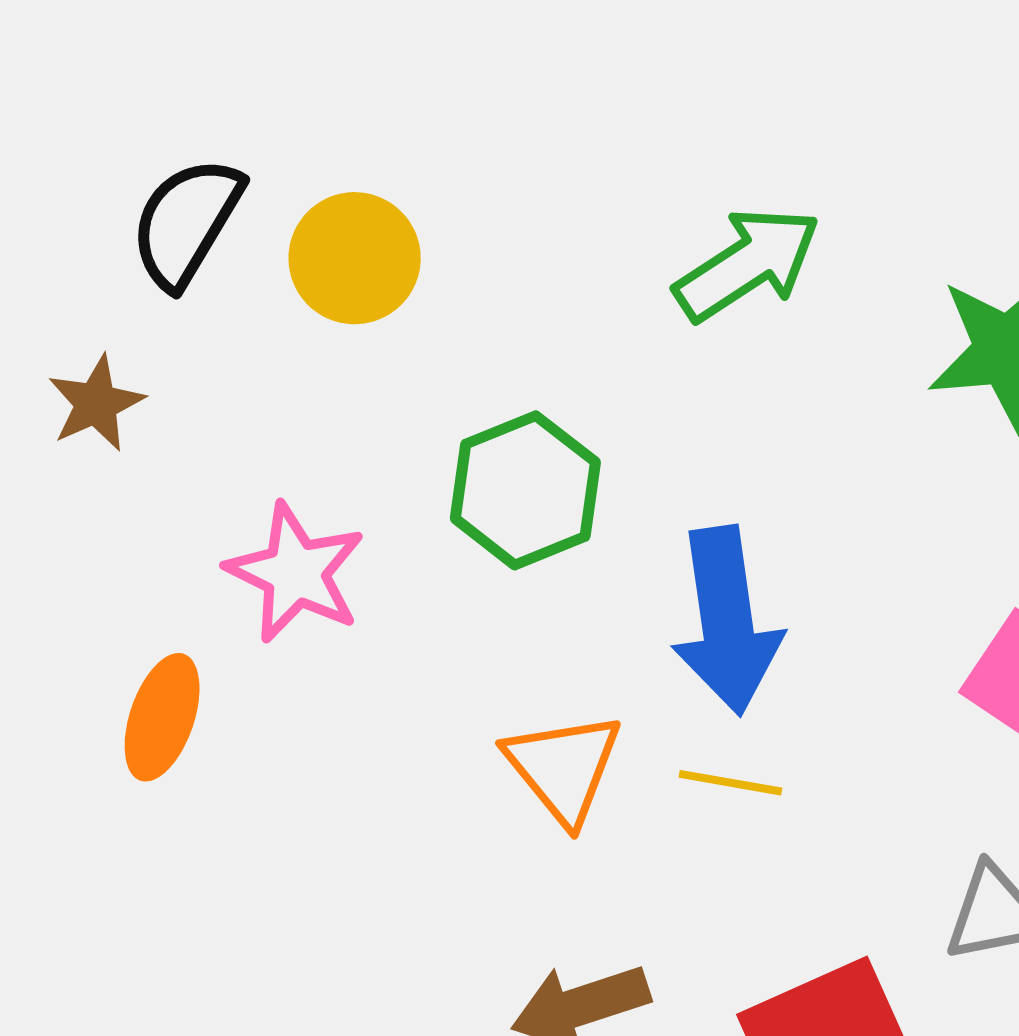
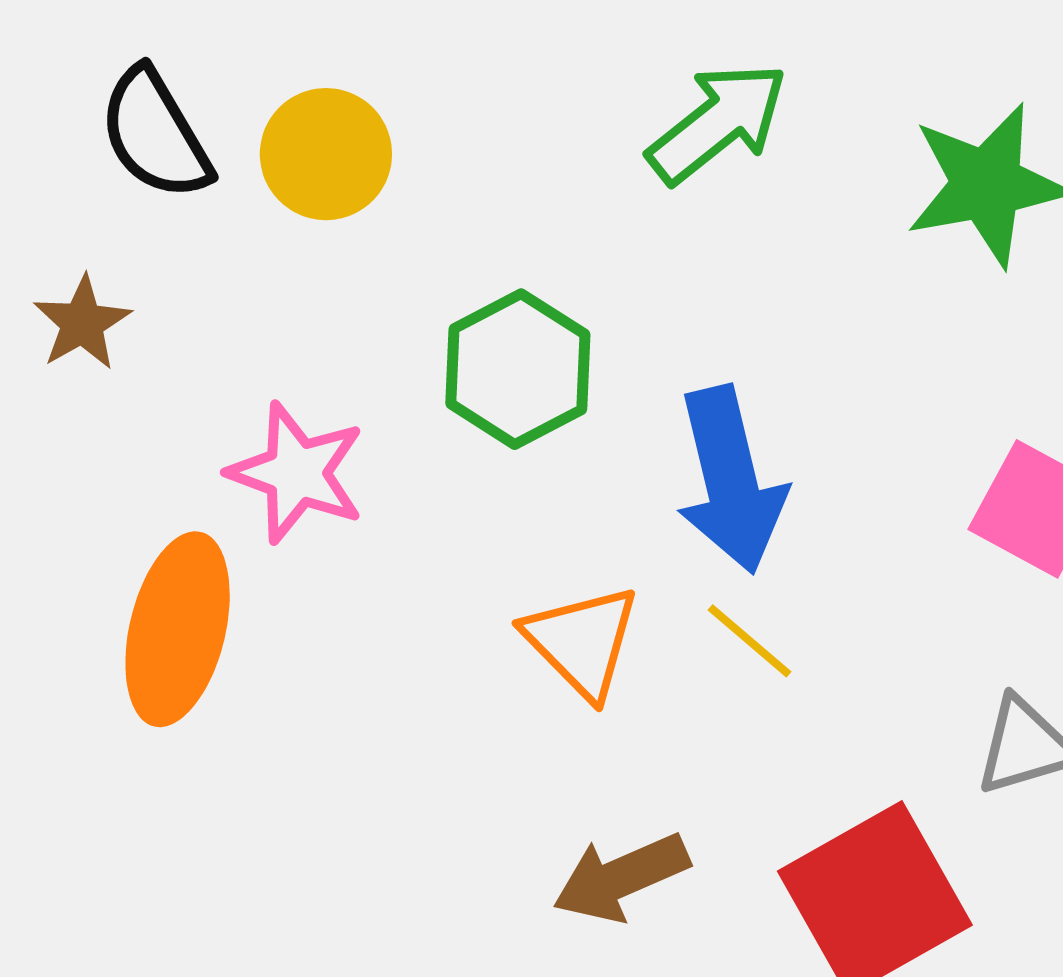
black semicircle: (186, 222) -> (155, 134), turned -56
orange ellipse: (162, 717) -> (178, 629), size x1.5
yellow line: (730, 783) -> (750, 641), turned 36

